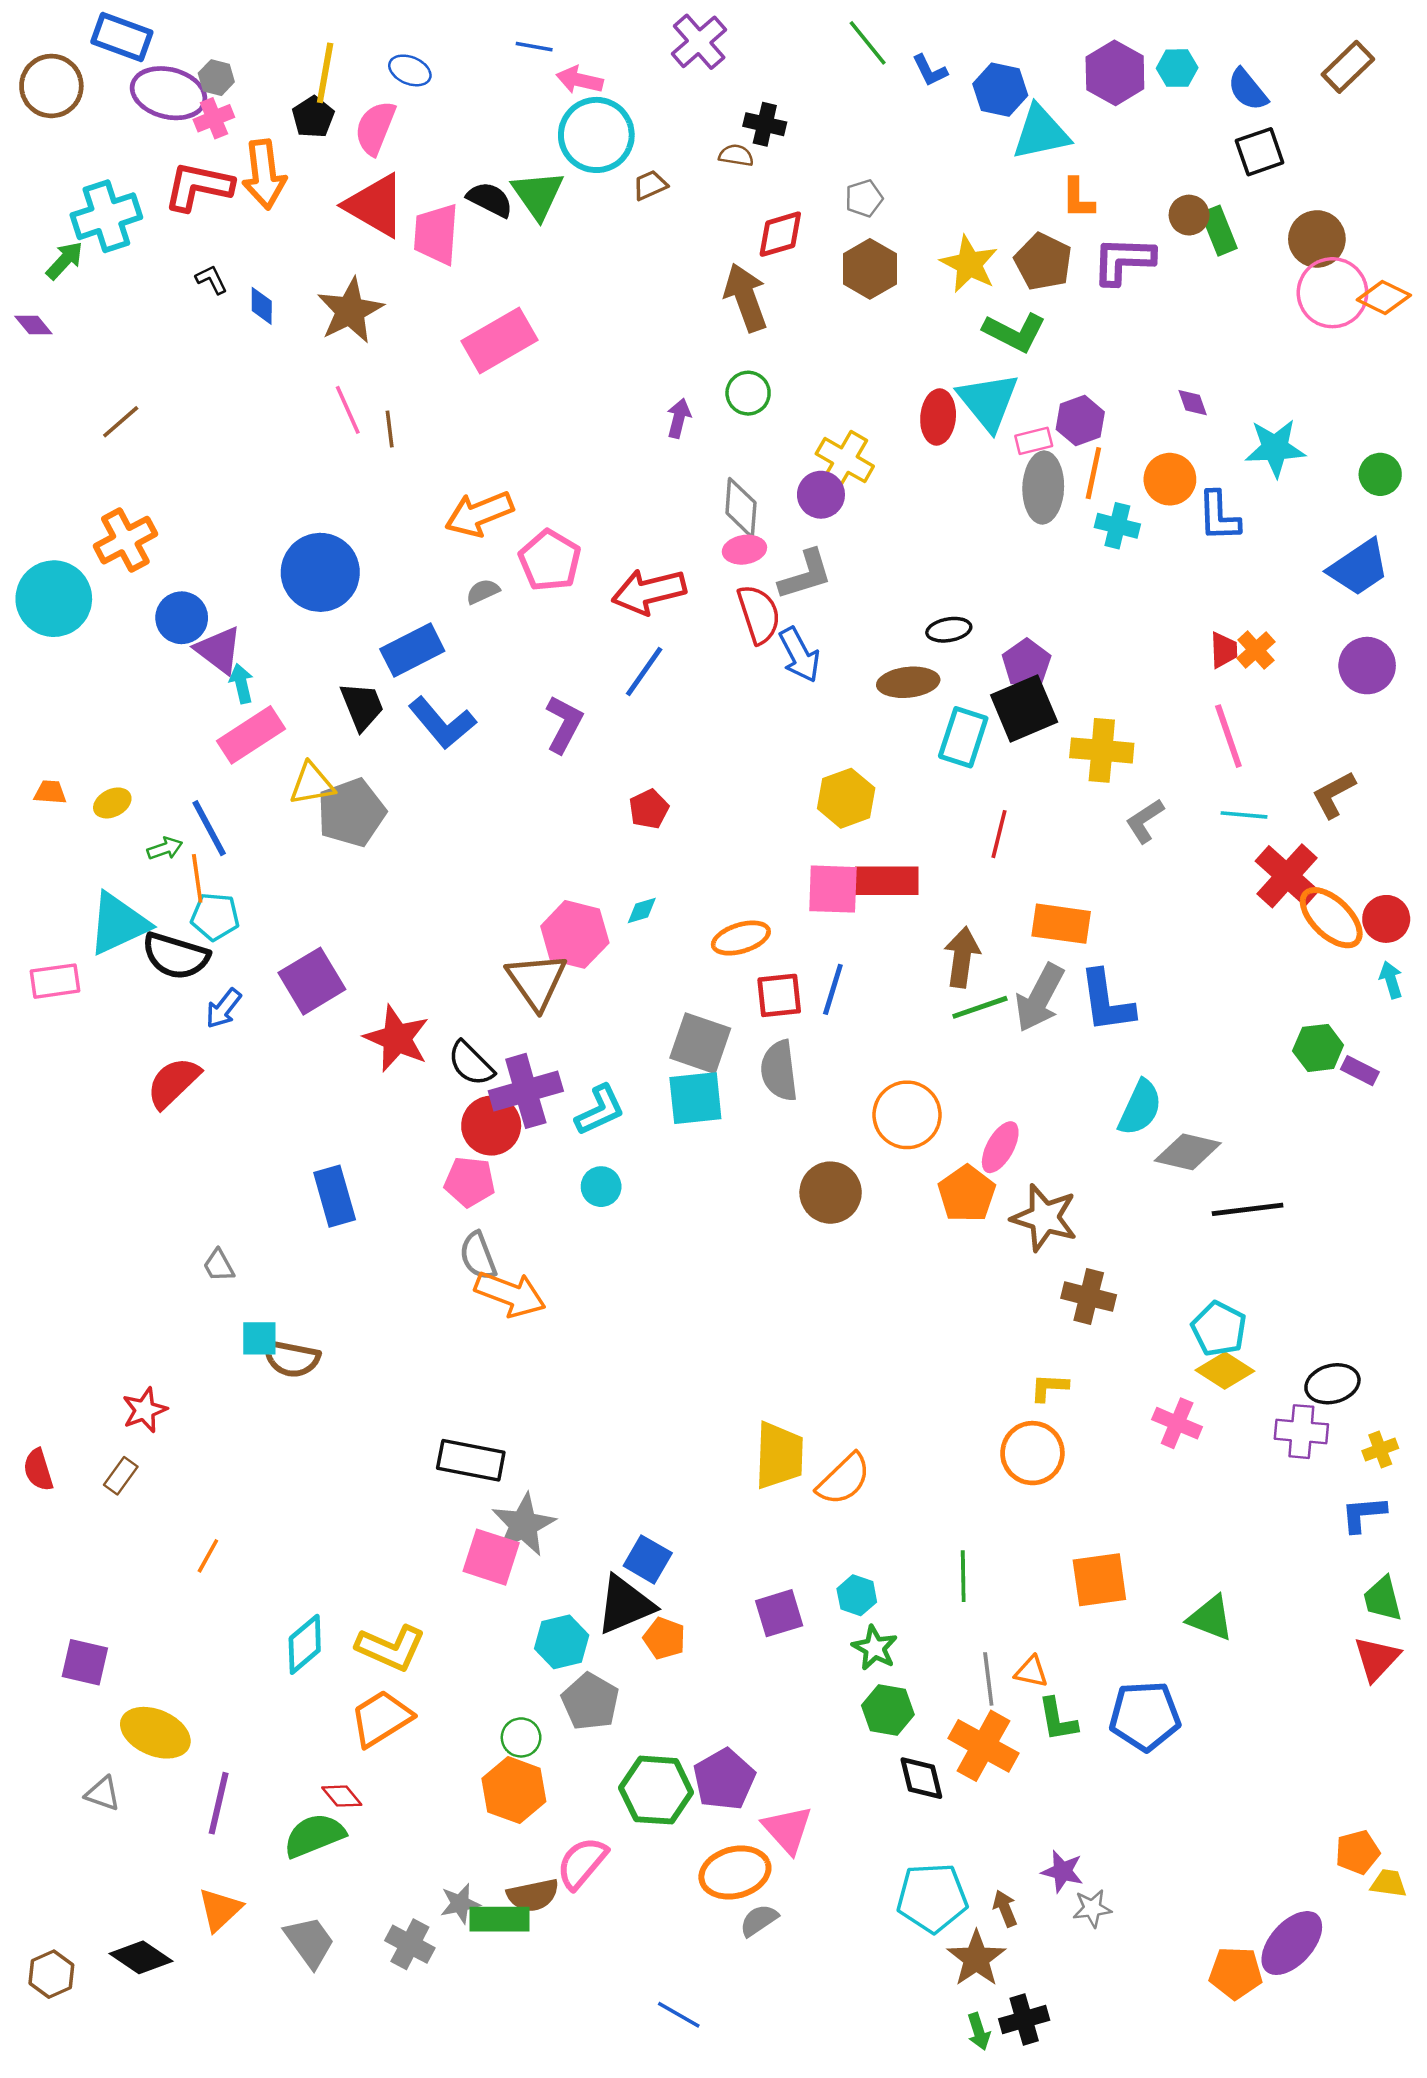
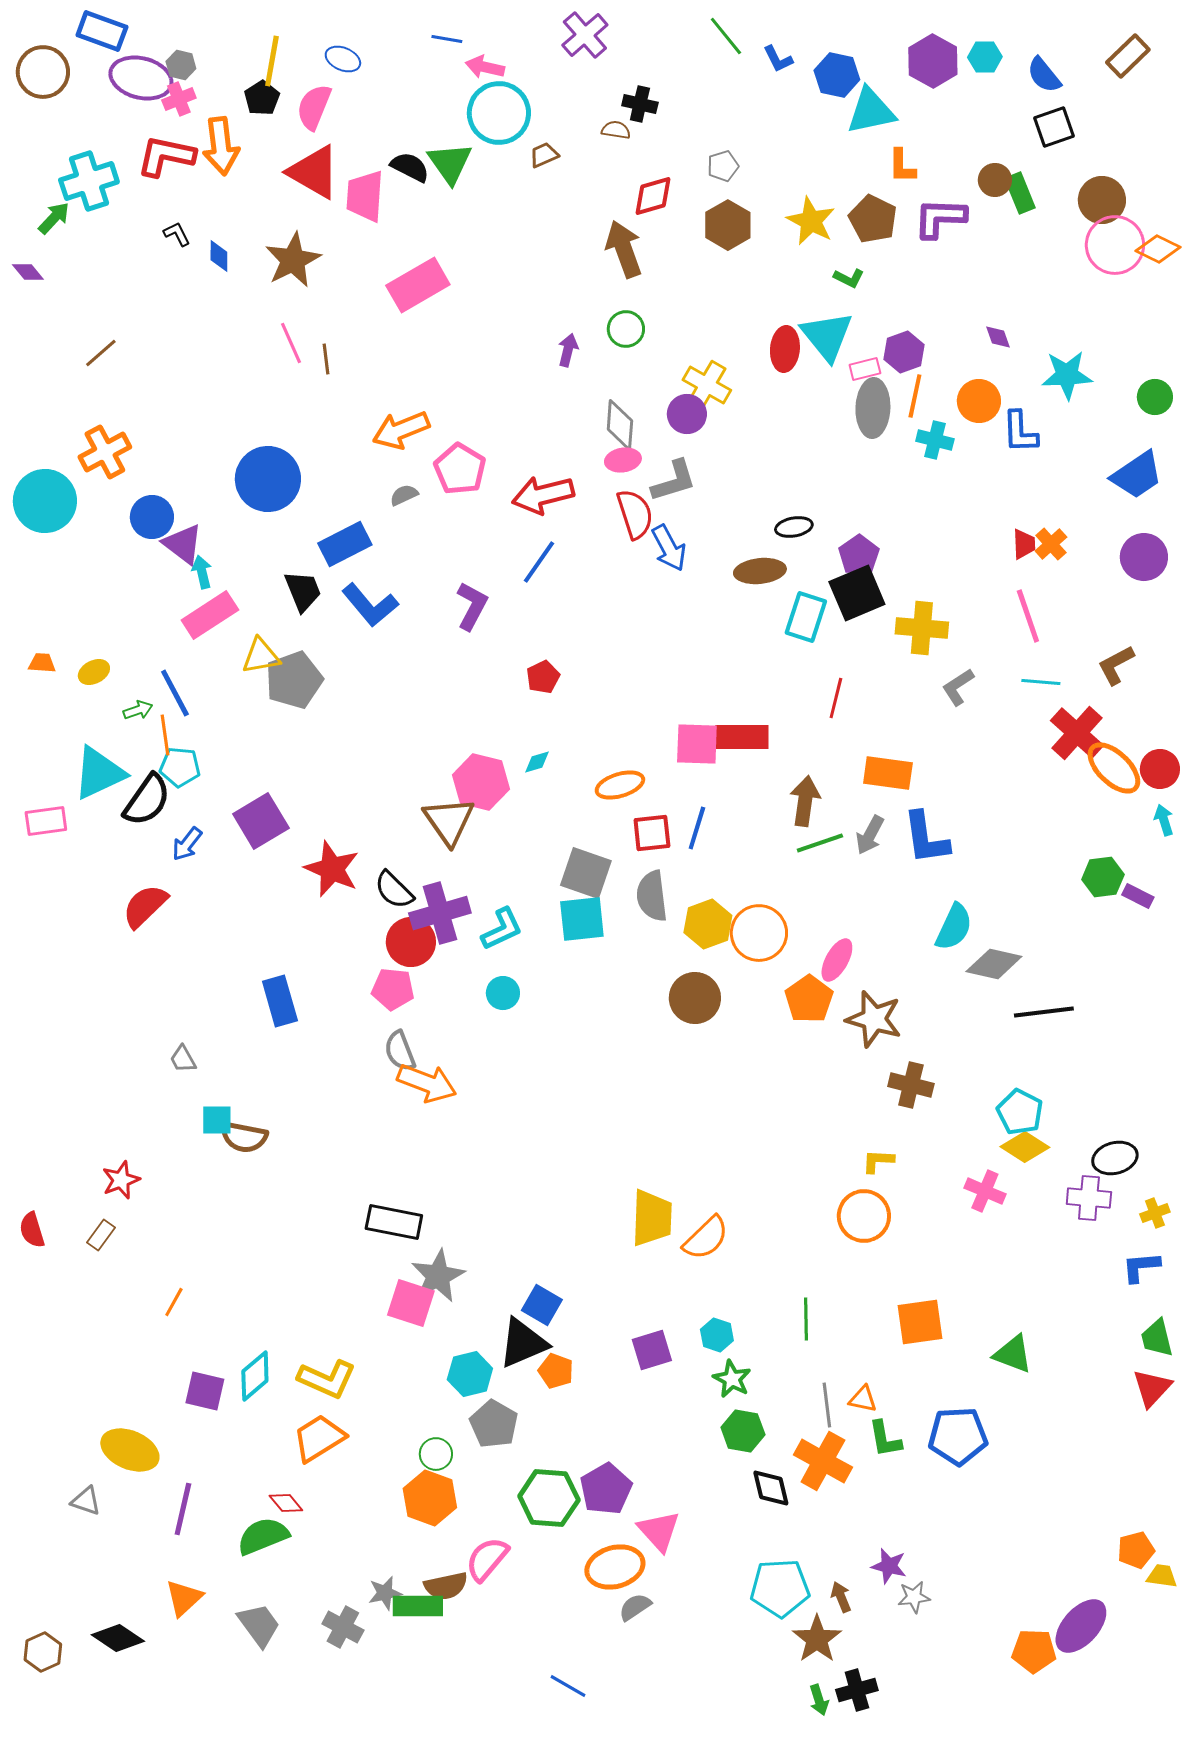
green L-shape: (1015, 332) -> (849, 278), size x0.6
yellow hexagon: (846, 798) -> (708, 924), moved
black semicircle: (176, 956) -> (147, 800), turned -72
gray arrow: (1040, 998) -> (870, 835), size x0.7
purple square: (85, 1662) -> (205, 1391), moved

